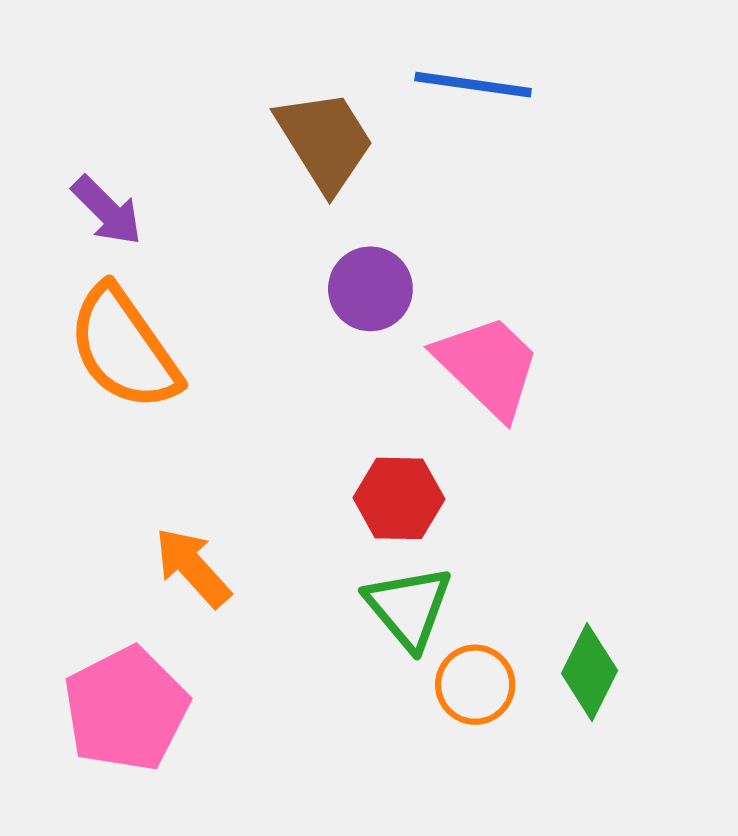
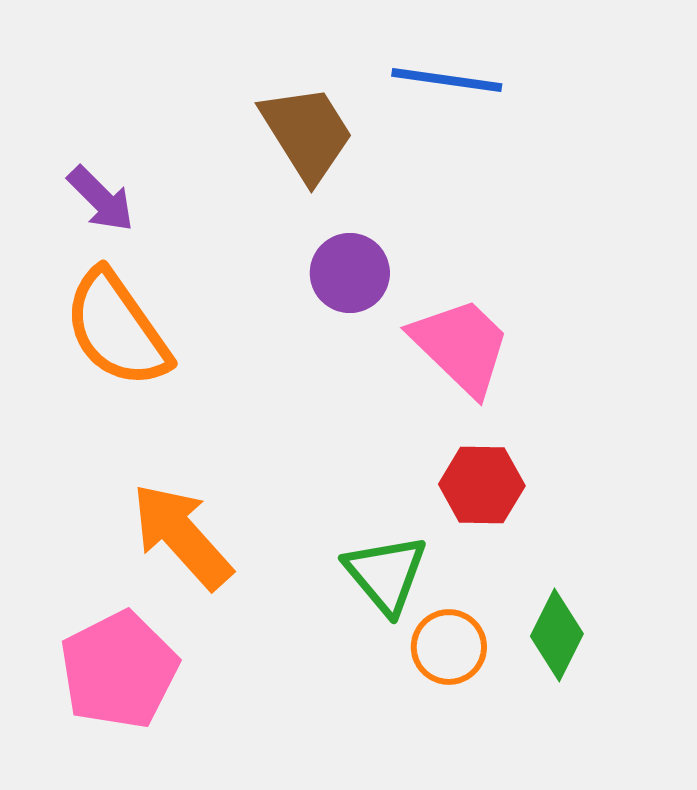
red hexagon: (399, 498) -> (482, 485), moved
orange arrow: (193, 567) -> (182, 536), size x1.4

